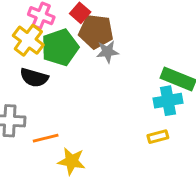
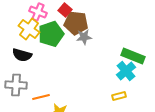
black semicircle: (34, 78) -> (22, 55), moved
cyan cross: (168, 101) -> (126, 71), turned -30

